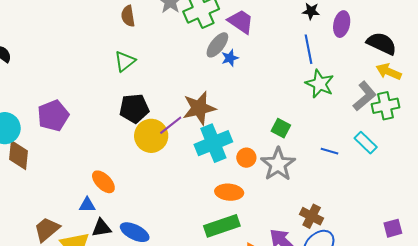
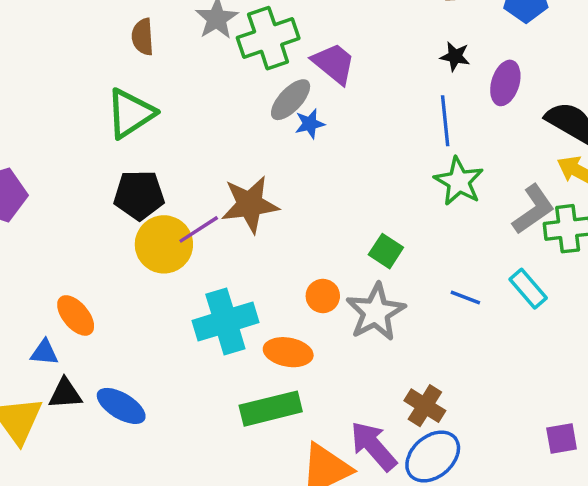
green triangle: (125, 61) -> (130, 113), size x1.4
cyan cross: (213, 143) -> (225, 321), moved

